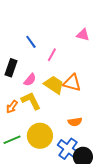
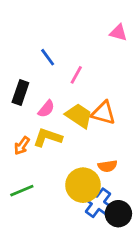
pink triangle: (83, 35) -> (118, 33), moved
yellow L-shape: (31, 101) -> (48, 137), turned -45
yellow circle: (40, 136) -> (83, 185), moved

